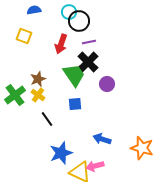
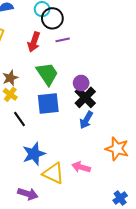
black cross: (88, 62) -> (85, 97), moved
blue square: (75, 104) -> (48, 104), size x1.6
blue arrow: (102, 139) -> (86, 120), moved, turned -78
pink arrow: (95, 166) -> (81, 167), moved, turned 30

